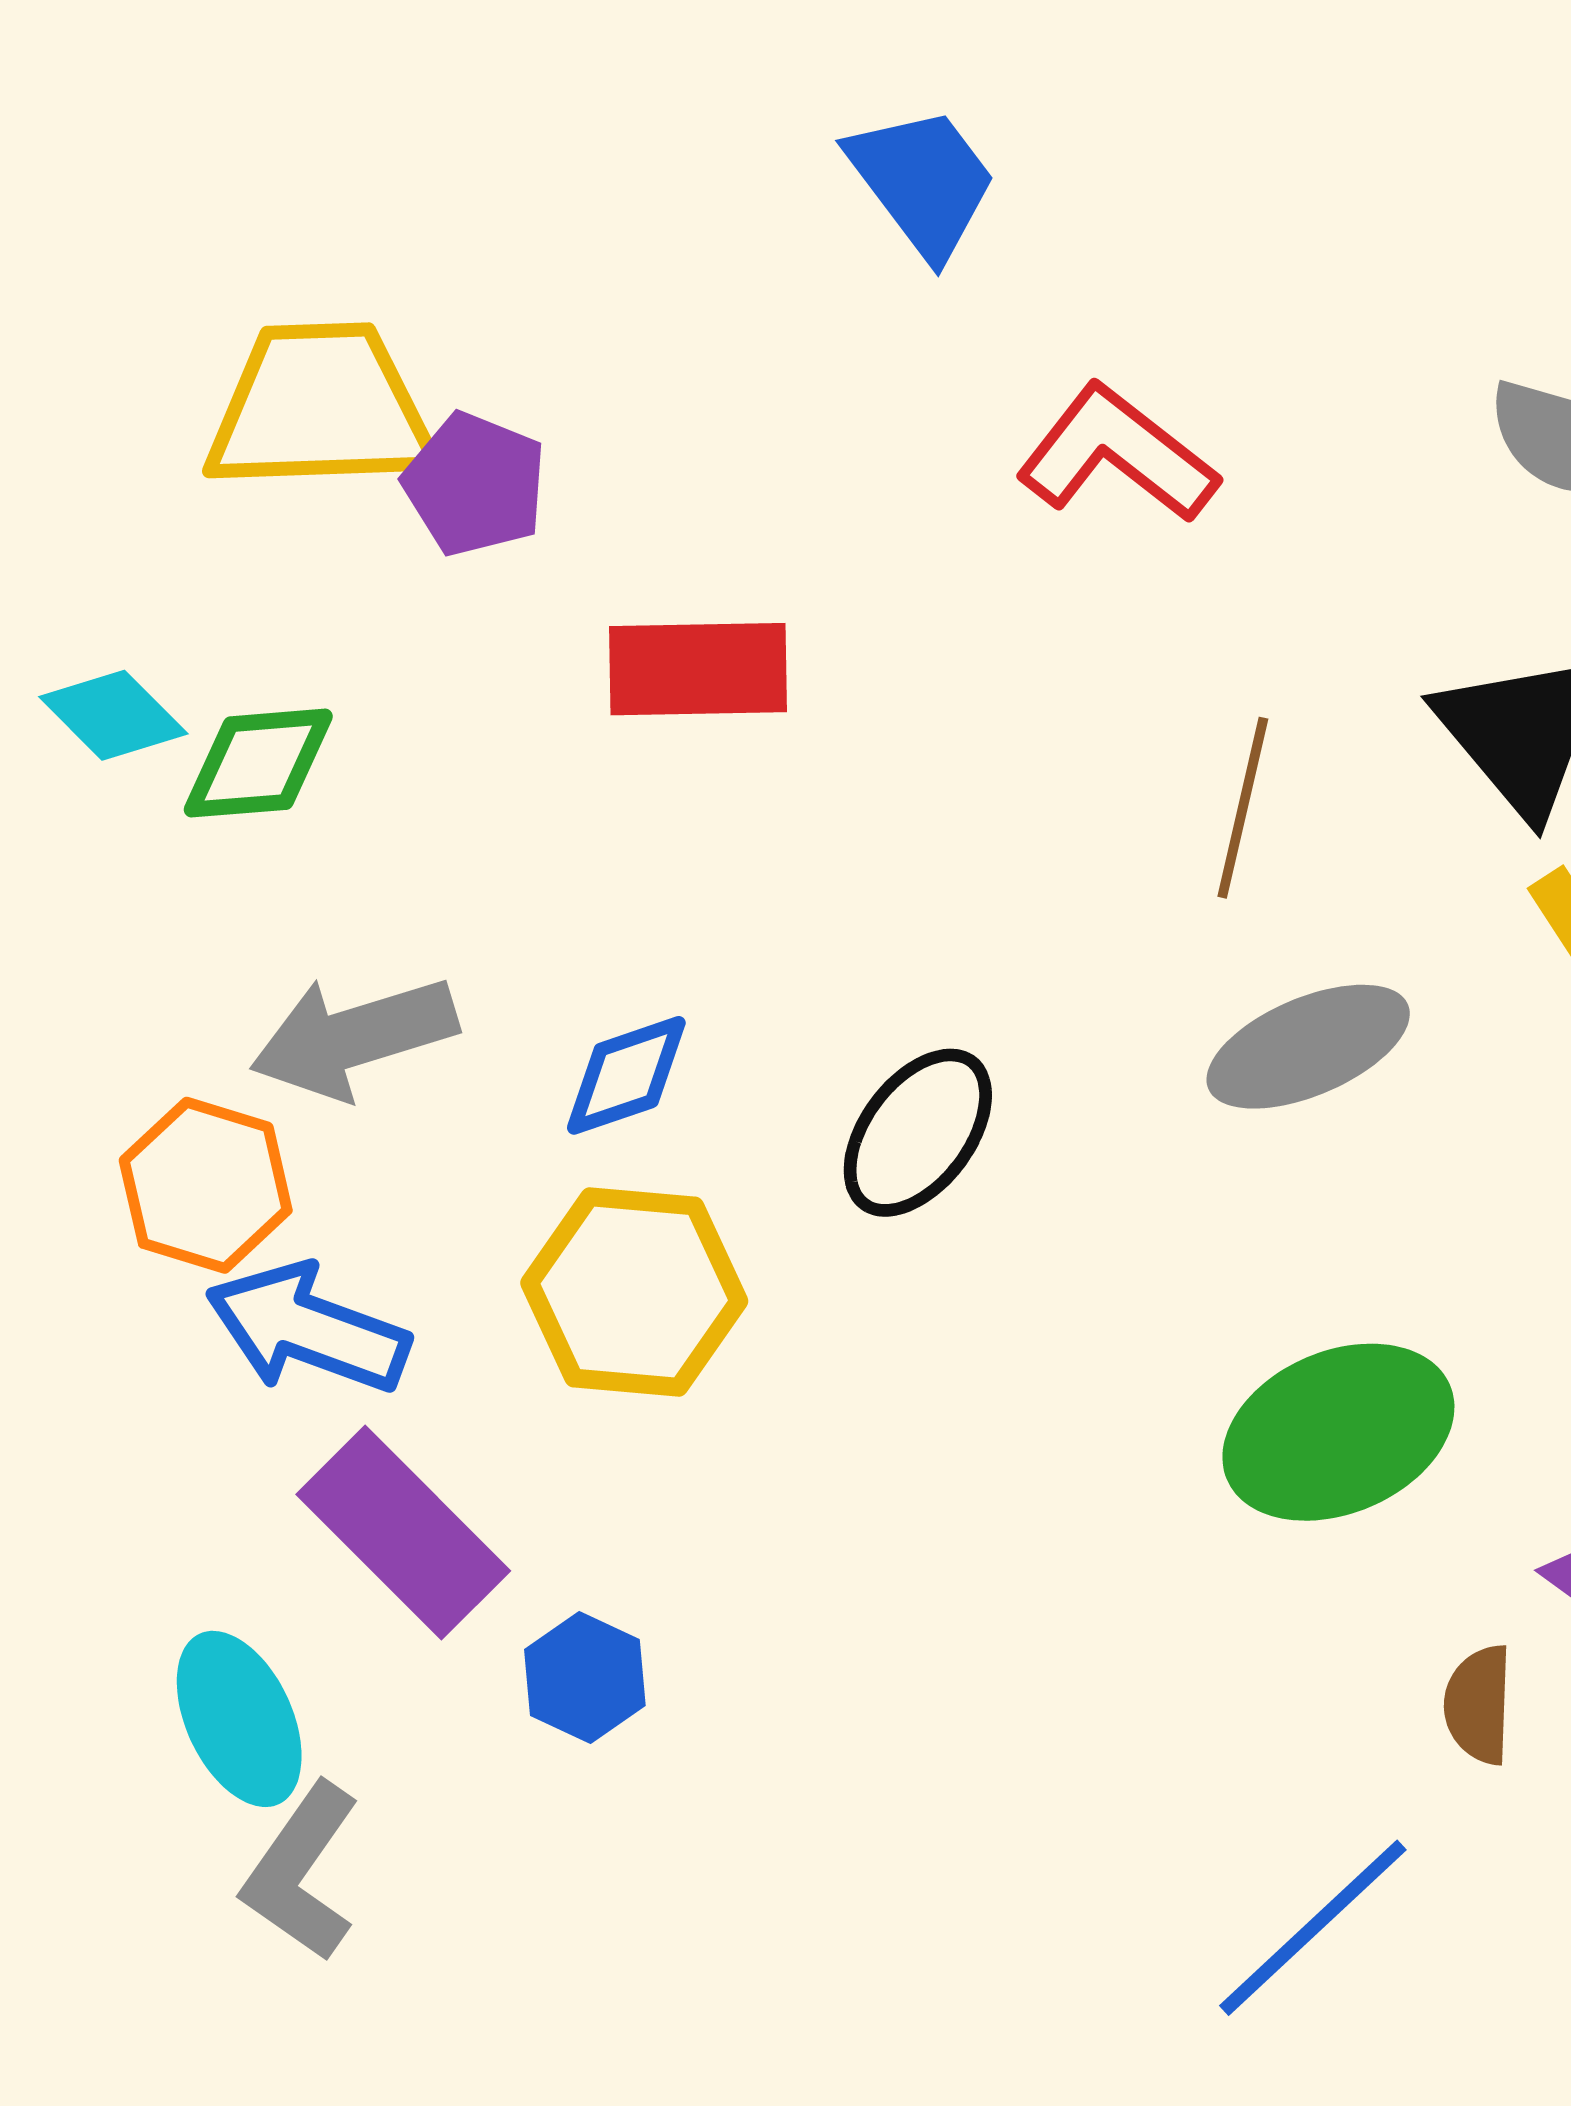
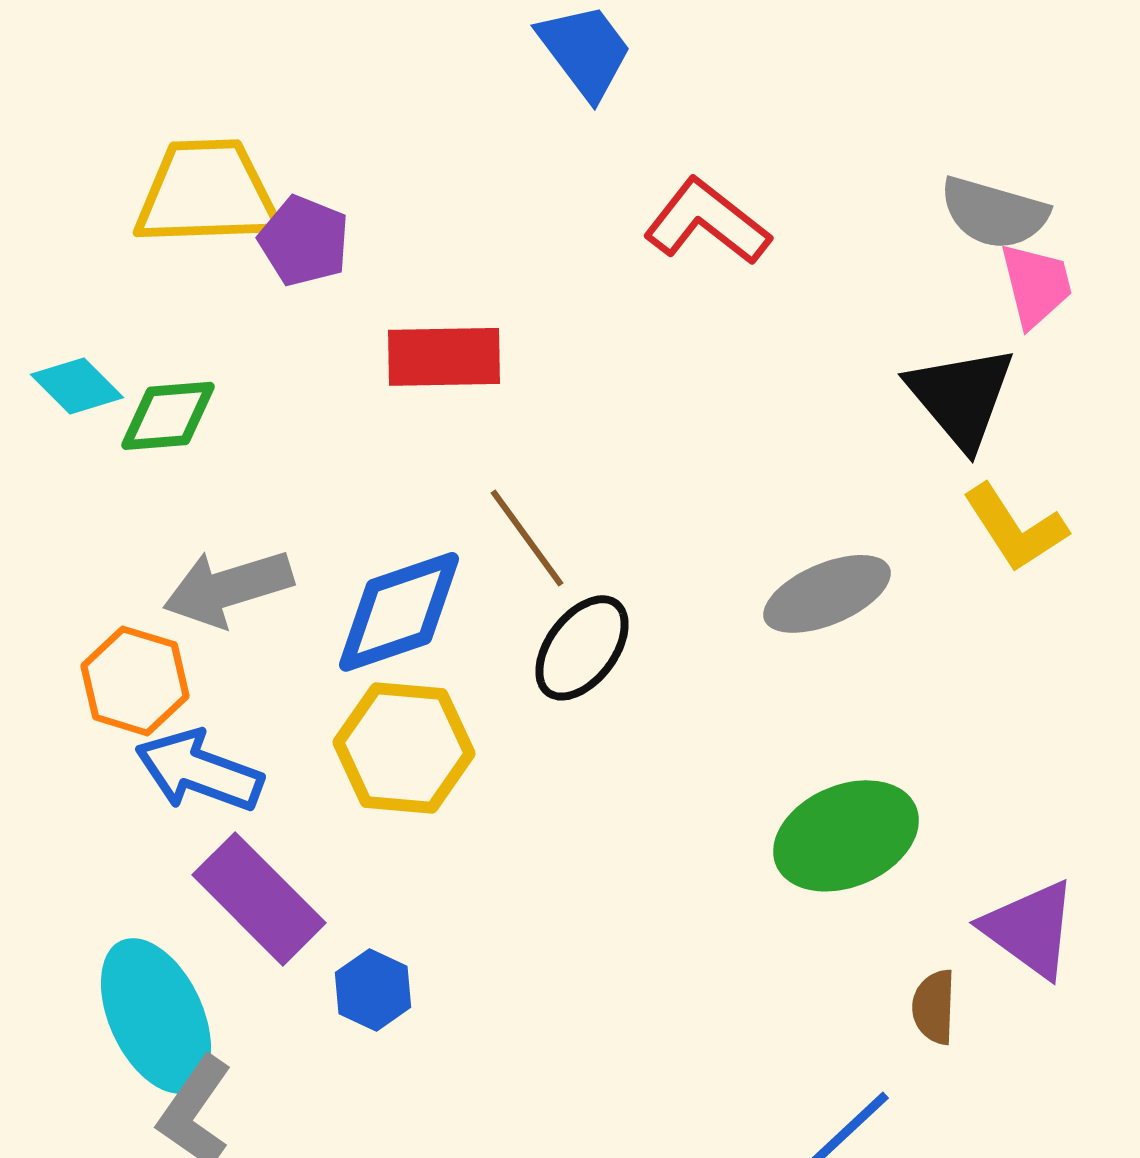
brown line: (1243, 808) -> (527, 538), moved, turned -49
blue diamond: (626, 1075) -> (399, 612), size x1.6
cyan ellipse: (239, 1719) -> (156, 1016), size x1.4

